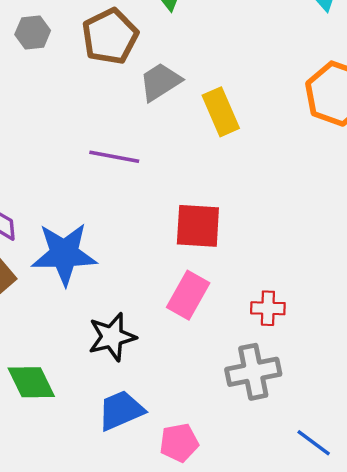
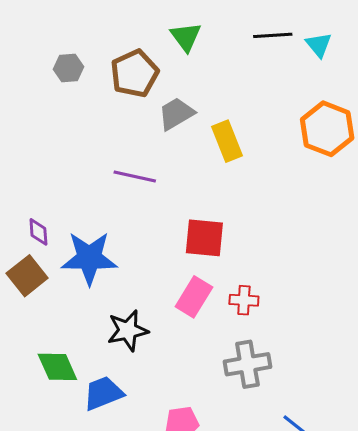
red cross: (268, 308) -> (244, 300), moved
blue trapezoid: (121, 410) -> (103, 393), moved

